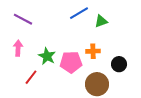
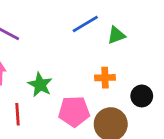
pink pentagon: (71, 62) -> (74, 112), moved
red line: (31, 77) -> (18, 114), turned -42

